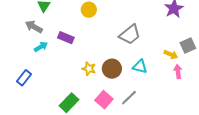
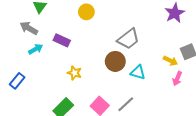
yellow star: (89, 69) -> (74, 73), moved
brown circle: (112, 69) -> (115, 61), moved
pink arrow: (178, 72) -> (177, 79), turned -152

